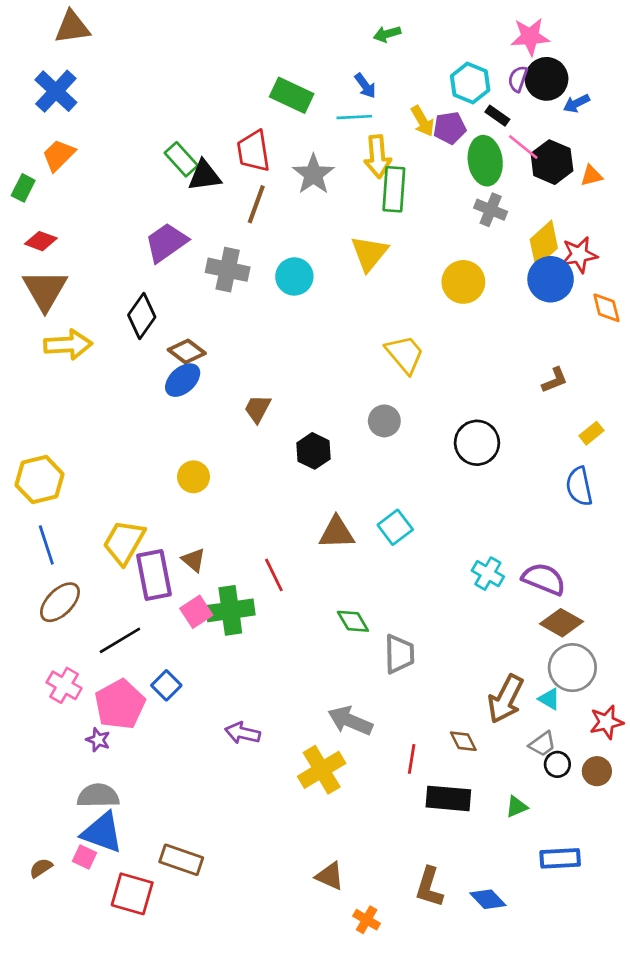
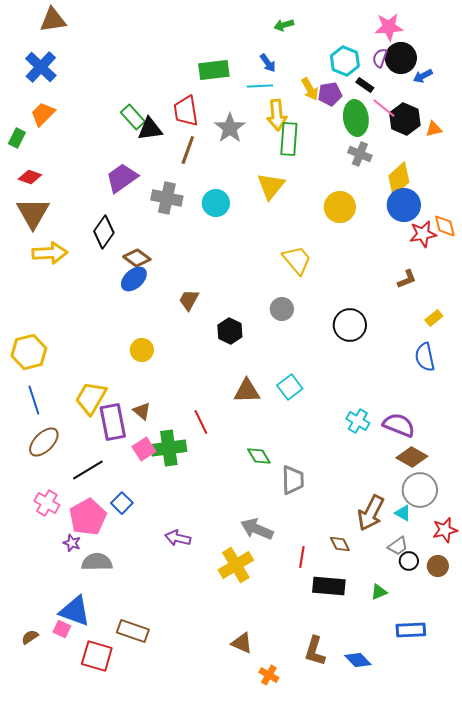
green rectangle: (292, 95) -> (214, 70), turned -32
red star: (579, 255) -> (423, 234), moved
gray semicircle: (98, 796) -> (97, 562), moved

